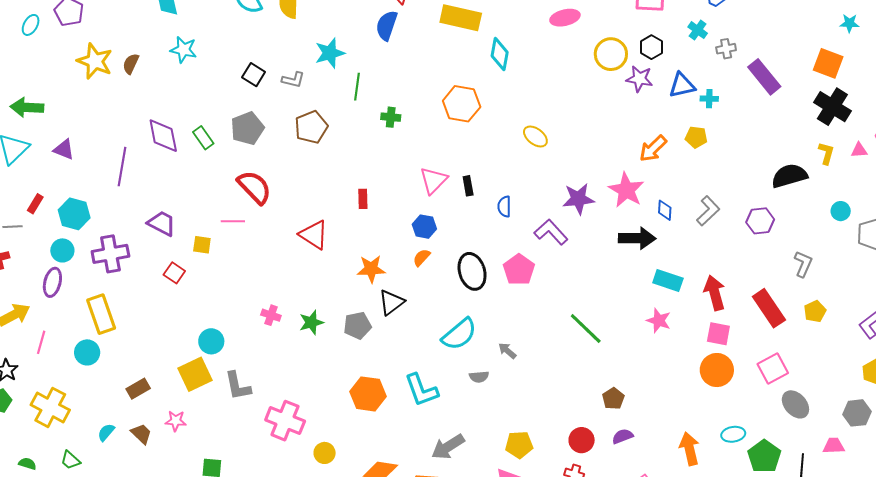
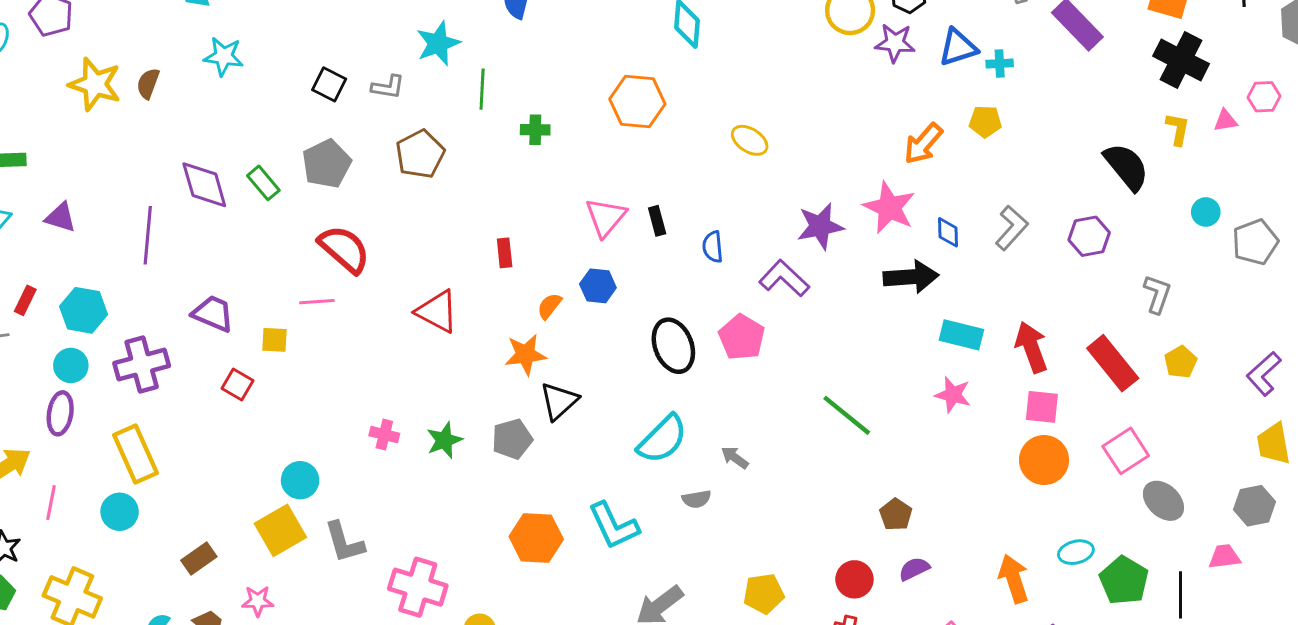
black semicircle: (789, 176) -> (1126, 167), turned 72
orange semicircle: (422, 258) -> (549, 306), moved

